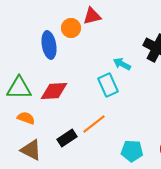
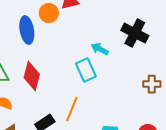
red diamond: (54, 91) -> (32, 76), turned -72
orange line: (94, 124) -> (72, 109), turned -30

